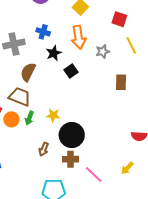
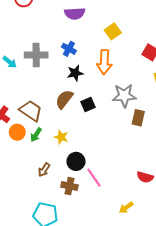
gray star: (103, 52) -> (124, 96), moved, size x1.6
black square: (71, 71) -> (88, 105), moved
brown semicircle: (28, 72) -> (64, 99), moved
black circle: (72, 135) -> (76, 161), size x0.7
pink line: (94, 175) -> (94, 178), moved

